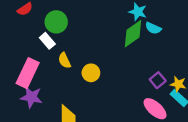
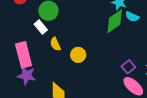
pink rectangle: (28, 73) -> (24, 55), turned -40
purple square: (158, 80) -> (128, 67), moved

